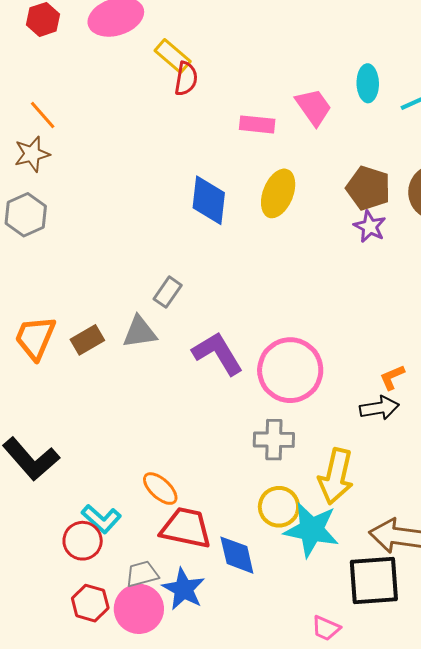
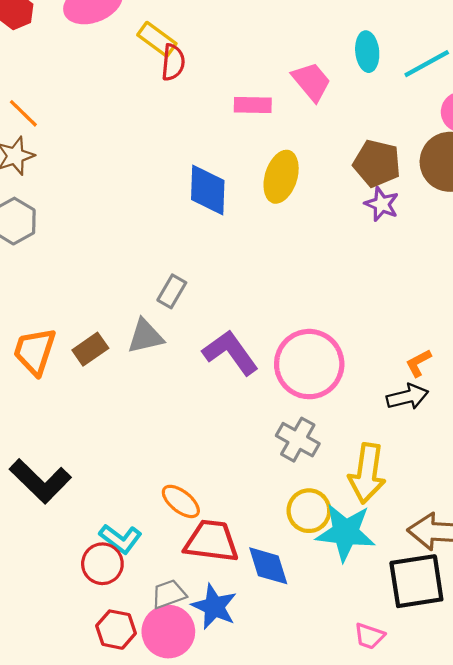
gray cross: (274, 440) -> (298, 440), turned 33

